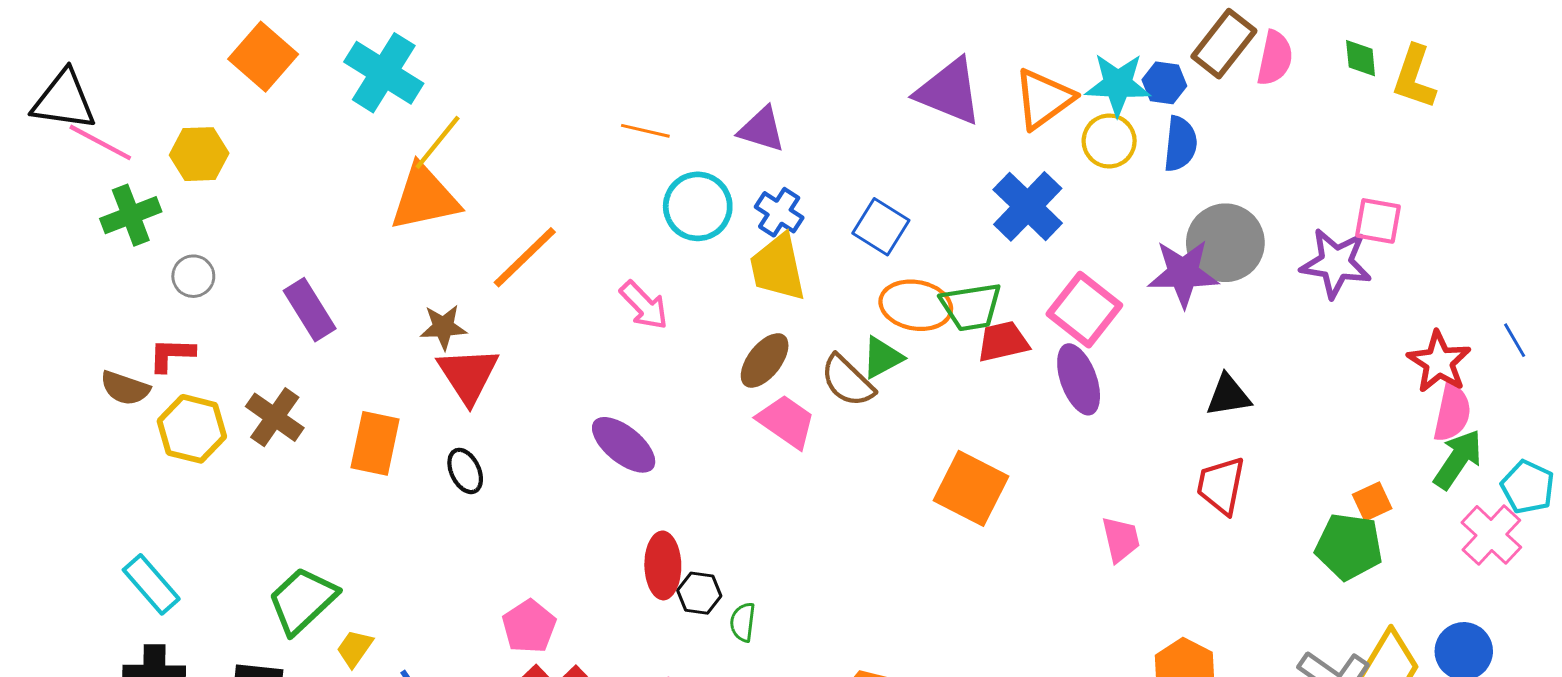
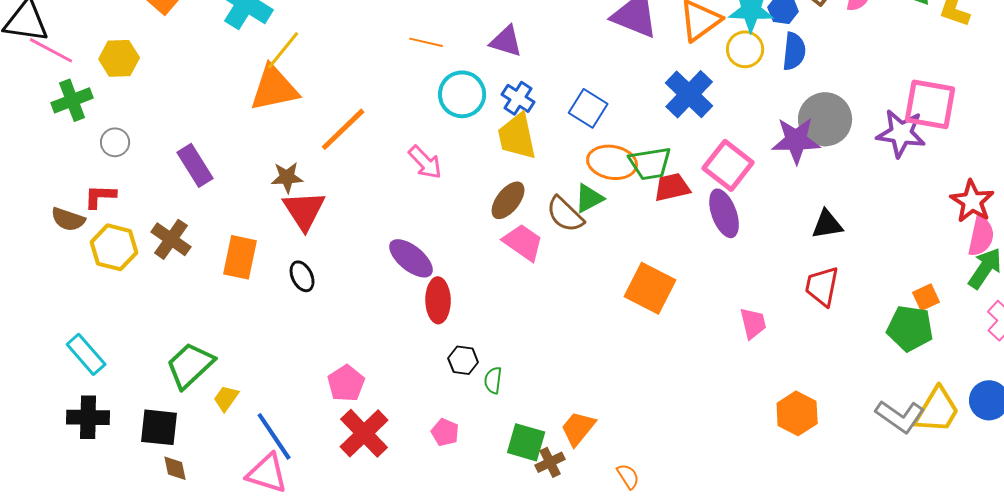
pink square: (1378, 221) -> (930, 104), size x1.6
red ellipse: (663, 565) -> (438, 300), moved

